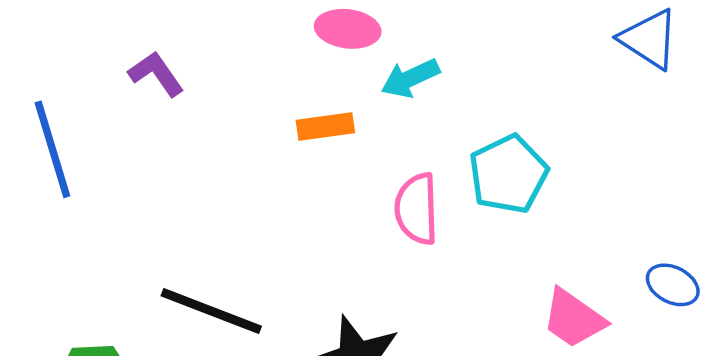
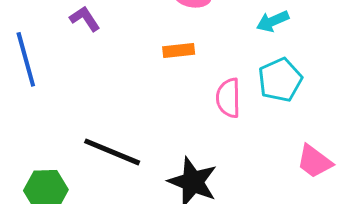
cyan arrow: (410, 78) -> (273, 21), moved

